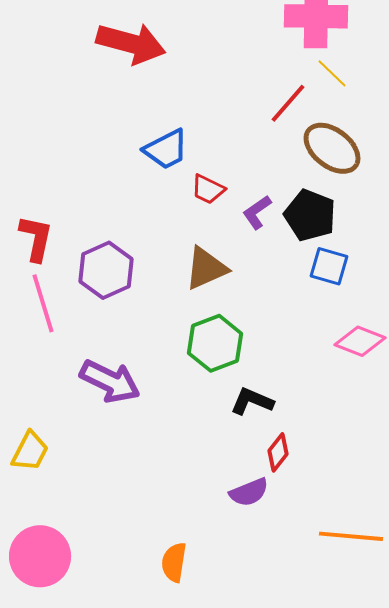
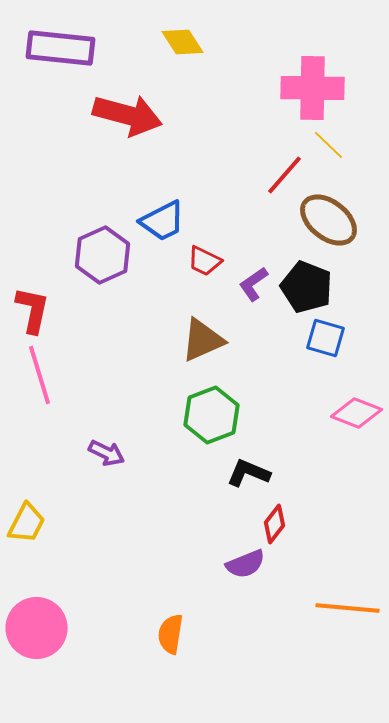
purple hexagon: (106, 270) -> (102, 255), moved
purple arrow: (110, 381) -> (106, 453), size x0.6

